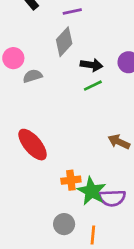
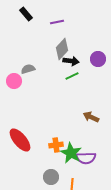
gray diamond: (64, 42) -> (62, 49), moved
pink circle: (13, 58) -> (14, 81), moved
red ellipse: (33, 145) -> (20, 140), moved

